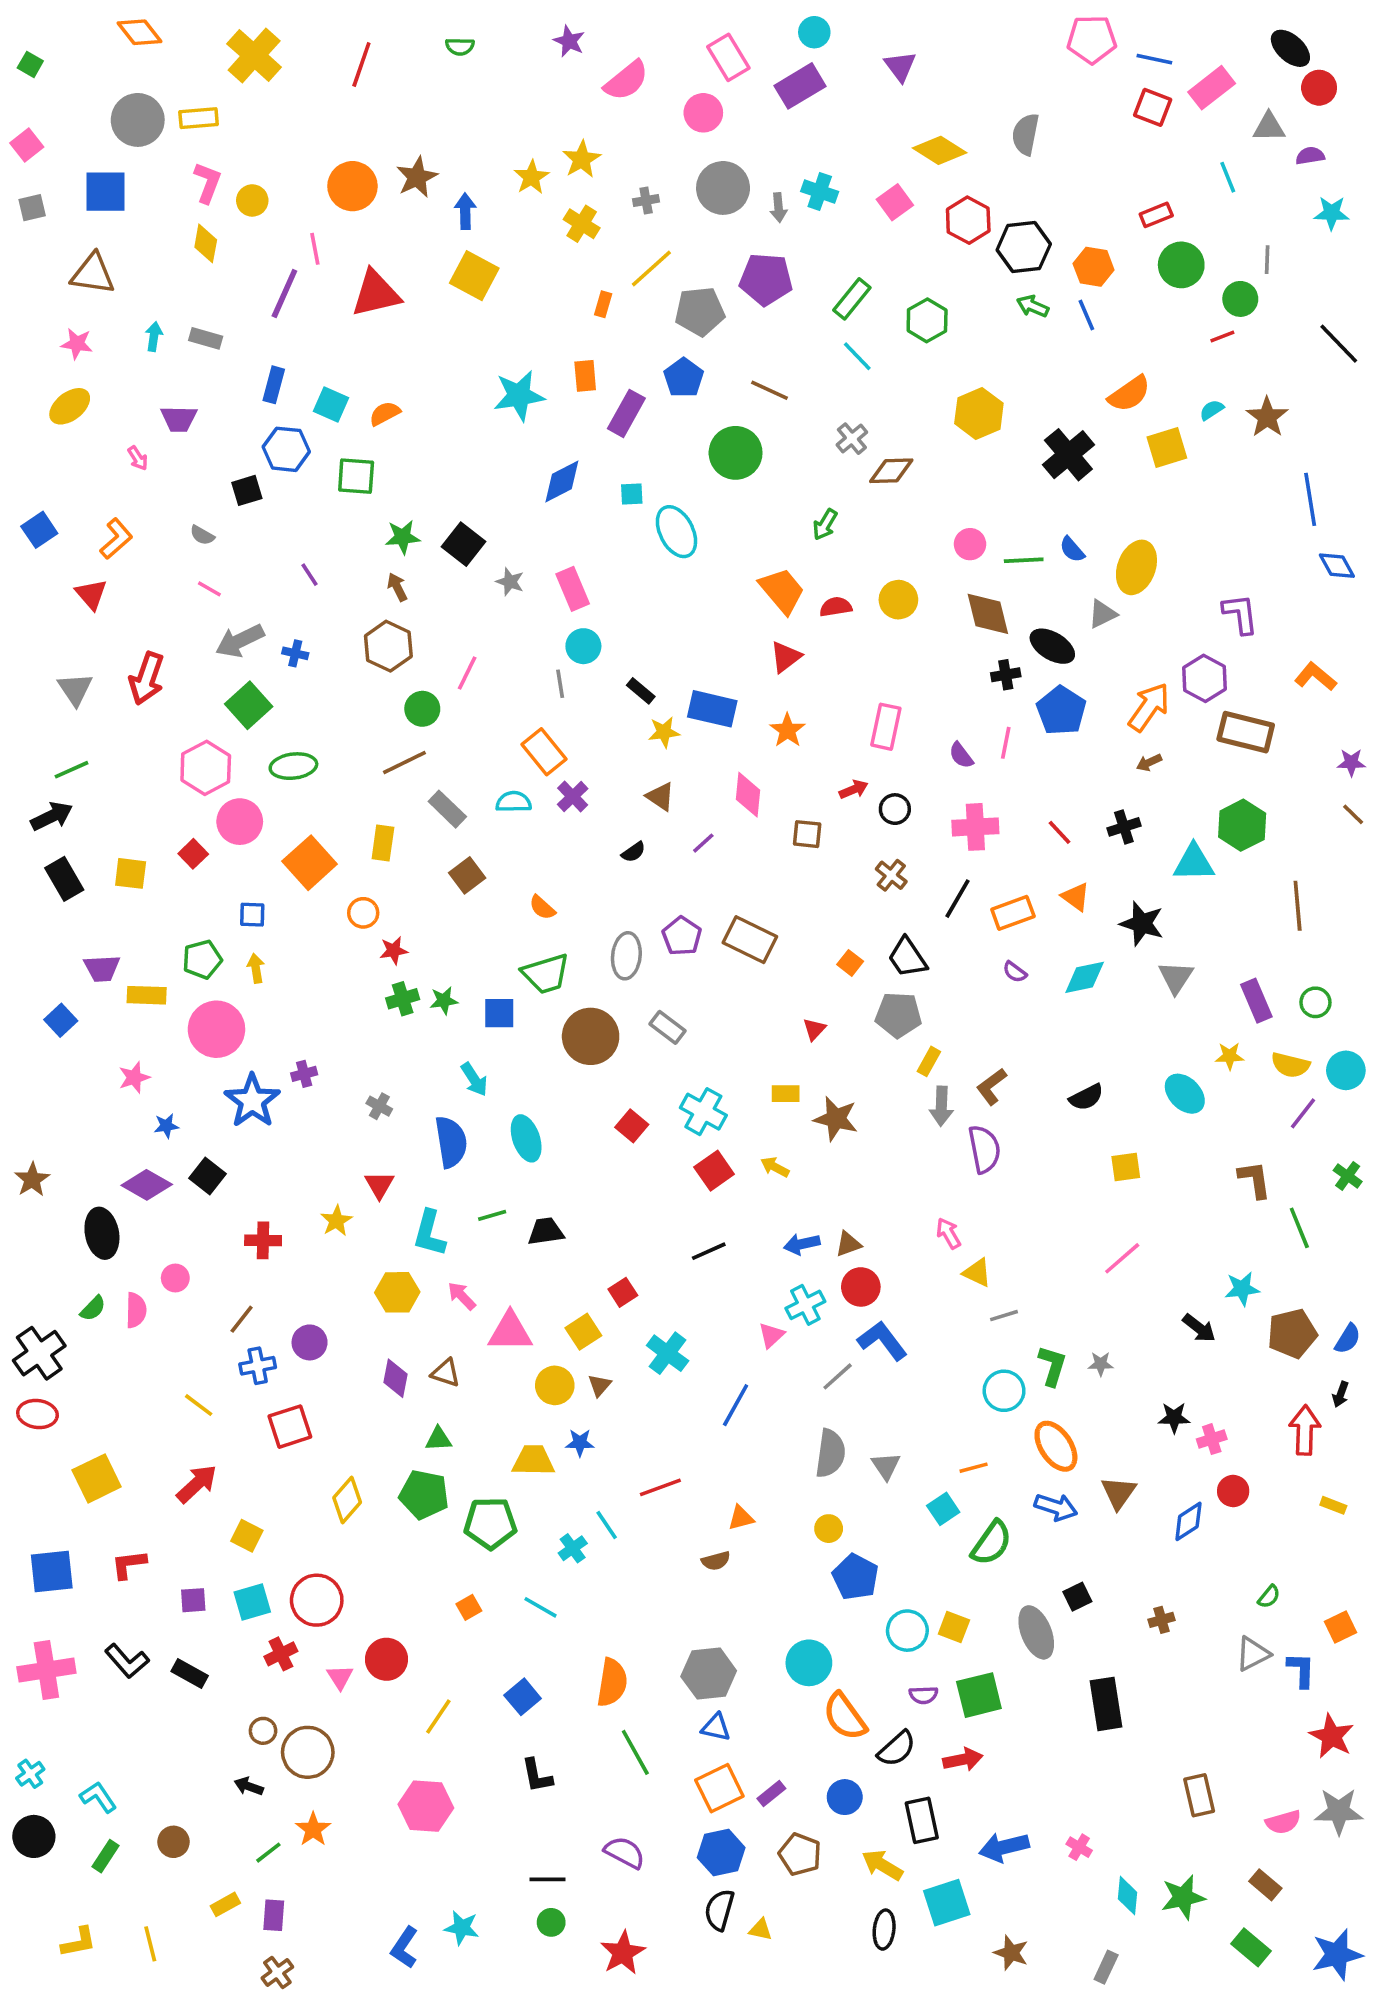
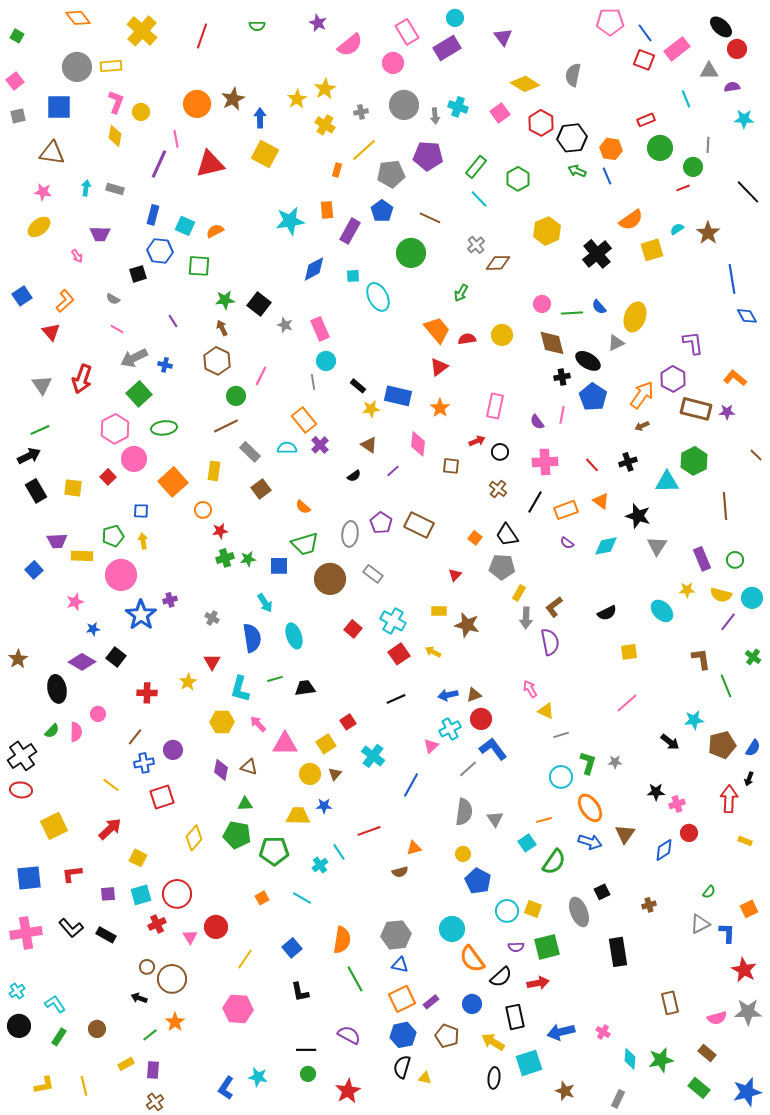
blue line: (1154, 59) -> (645, 33), turned 42
purple star: (1351, 763) -> (727, 412), moved

